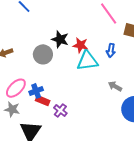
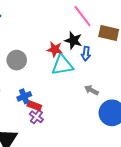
black star: (60, 39) -> (73, 40), moved
blue cross: (36, 91) -> (24, 96), moved
red rectangle: (43, 101) -> (34, 106), moved

